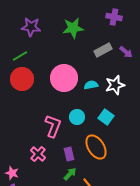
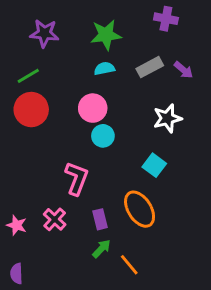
pink circle: (64, 78) -> (93, 108), size x0.7
cyan semicircle: (91, 85) -> (104, 69), moved
cyan circle: (77, 117) -> (103, 136), moved
pink star: (12, 173) -> (17, 225), moved

